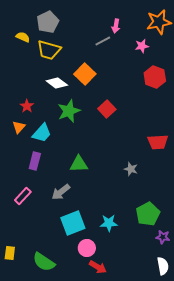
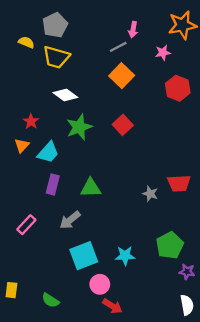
orange square: (85, 74) -> (122, 76), moved
red trapezoid: (158, 142) -> (179, 183), moved
purple rectangle: (35, 161) -> (53, 185), moved
green semicircle: (44, 262) -> (50, 300), size x0.7

